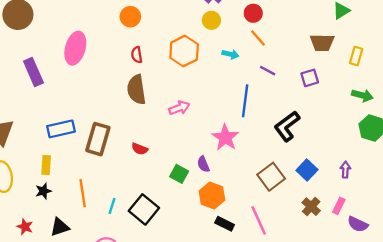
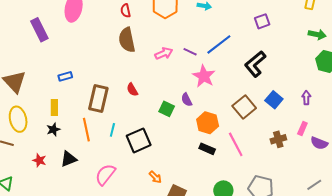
purple line: (268, 71) -> (190, 52), moved
purple square: (310, 78) -> (262, 21), moved
blue line: (245, 101) -> (219, 44), turned 48
blue rectangle: (61, 129) -> (65, 76), size x0.6
brown rectangle: (98, 139) -> (98, 99), moved
red semicircle: (140, 149) -> (132, 90), turned 40
orange hexagon: (212, 196) -> (208, 123), moved
cyan line: (112, 206) -> (112, 130), moved
brown cross: (311, 207) -> (278, 139), moved, turned 35
black square: (144, 209) -> (139, 140), turned 30

